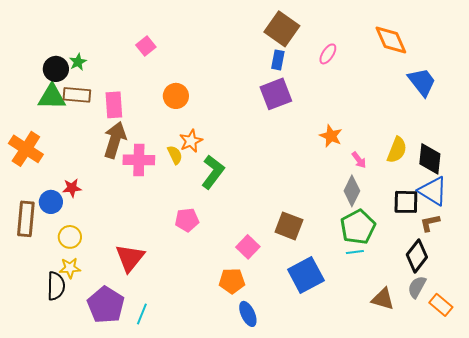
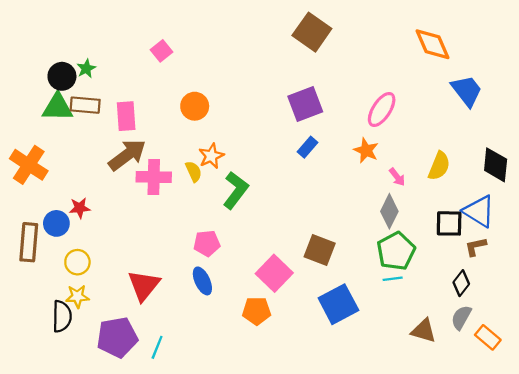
pink ellipse: (328, 54) -> (382, 110), moved, size x1.5
blue rectangle: (278, 60) -> (307, 147), moved, turned 30
brown arrow: (115, 140) -> (127, 155), turned 36
black diamond: (430, 159) -> (496, 165), moved
pink square: (248, 247) -> (274, 273), size x1.4
black diamond: (417, 256) -> (461, 283), size x0.7
purple pentagon: (106, 305) -> (117, 337), turned 30
blue ellipse: (248, 314) -> (202, 281), moved

